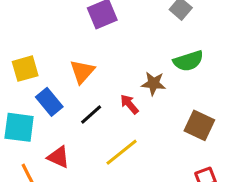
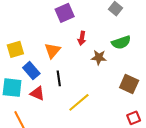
red arrow: (129, 104) -> (82, 38), moved, turned -128
black line: (91, 115) -> (59, 78), turned -56
red triangle: (58, 157) -> (37, 93), moved

